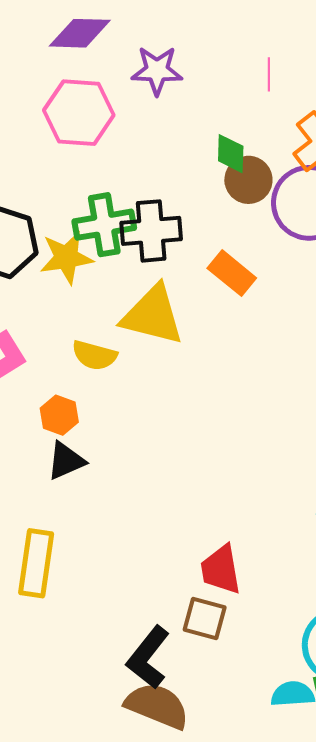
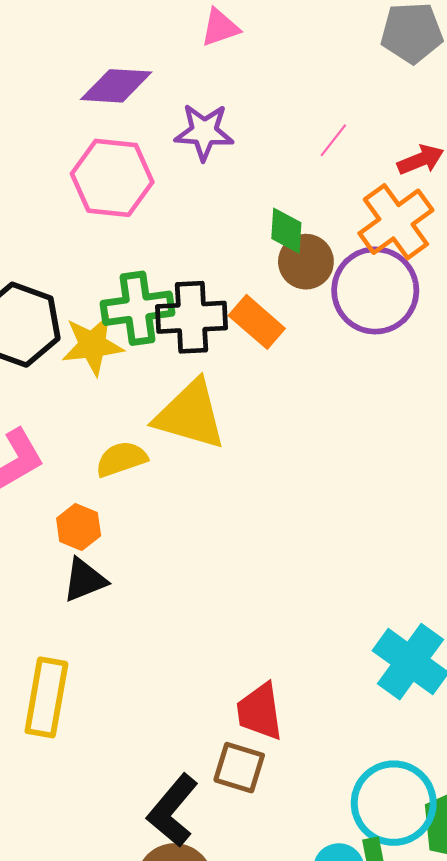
pink line: (269, 74) -> (333, 140), turned 36
orange rectangle: (232, 273) -> (257, 322), moved
yellow semicircle: (94, 355) -> (121, 459), turned 144

